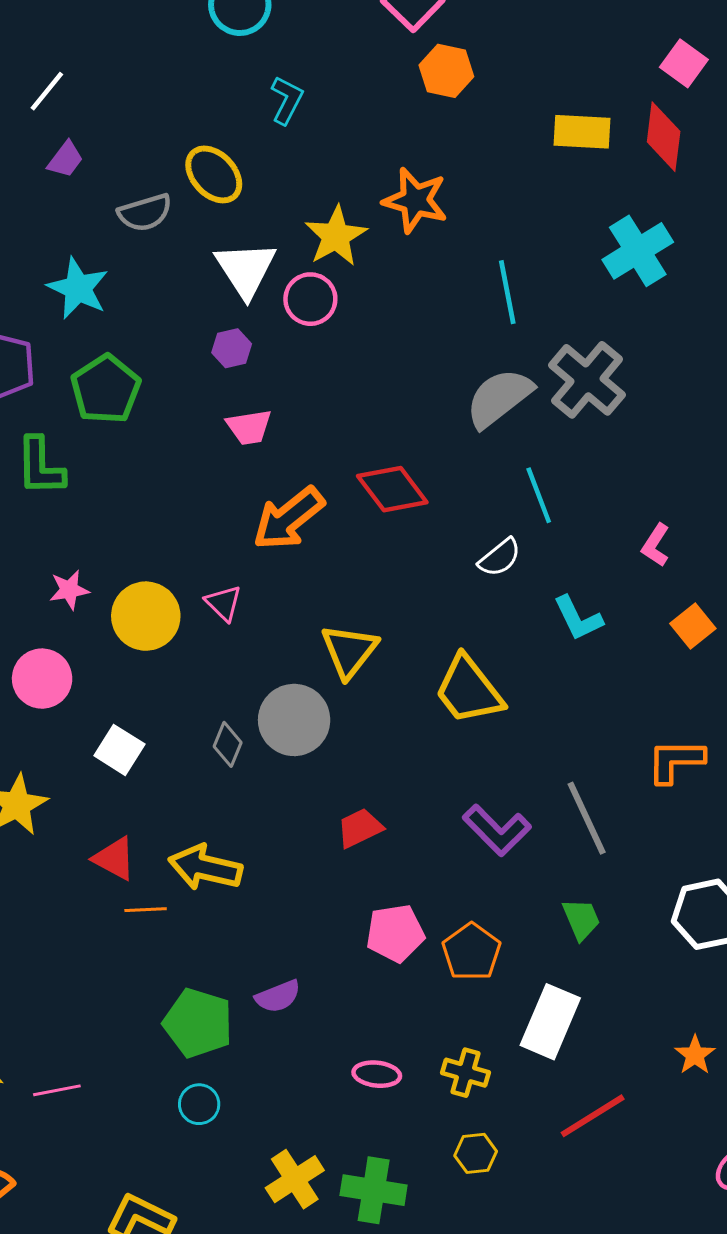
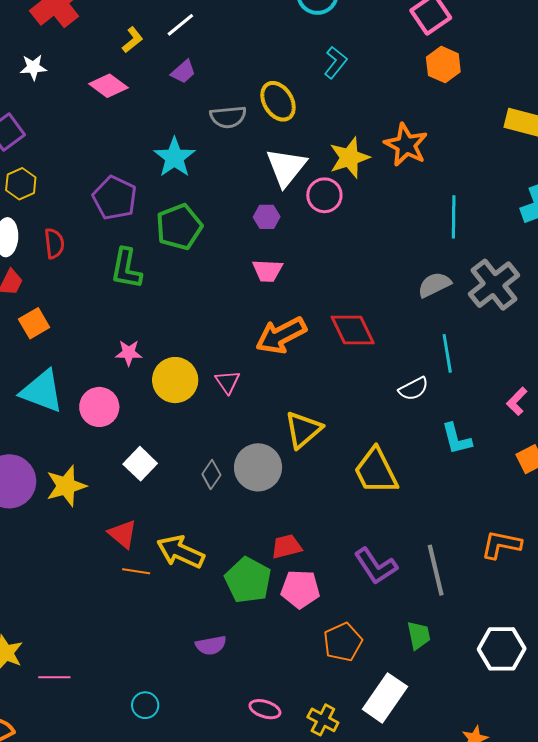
gray semicircle: (499, 398) -> (434, 285), size x0.7
pink pentagon: (395, 933) -> (300, 589), moved
green pentagon: (198, 1023) -> (248, 580), moved

